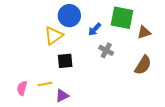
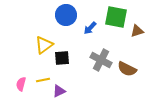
yellow triangle: (54, 36) -> (44, 45), moved
gray cross: (106, 50) -> (101, 60), moved, size x1.5
brown semicircle: (143, 65) -> (127, 69), moved, turned 84

